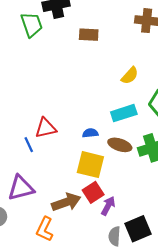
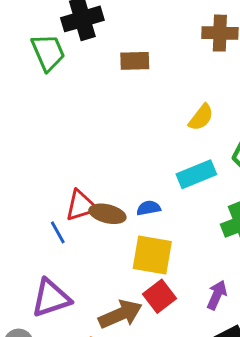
brown ellipse: (120, 145) -> (107, 214), moved
purple arrow: (108, 206) -> (217, 295), moved

